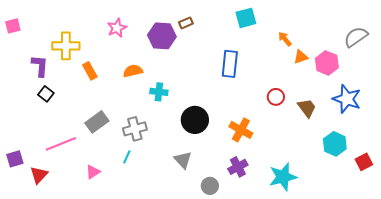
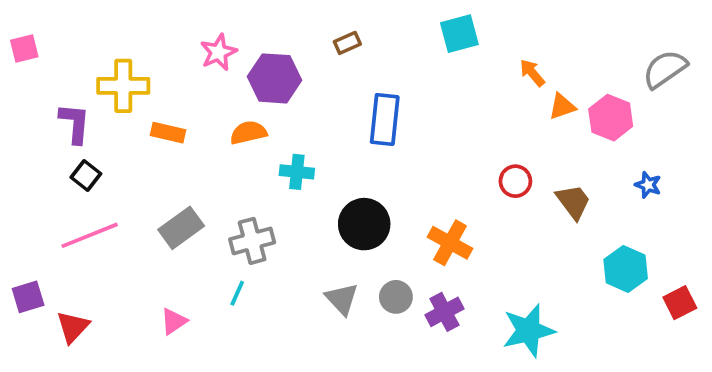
purple hexagon: (162, 36) -> (275, 78), moved
blue rectangle: (230, 64) -> (385, 120), moved
orange rectangle: (90, 71) -> (168, 133), turned -48
blue star: (347, 99) -> (648, 185), size x0.5
pink line: (61, 144) -> (90, 235), moved
gray circle: (210, 186) -> (396, 297), moved

